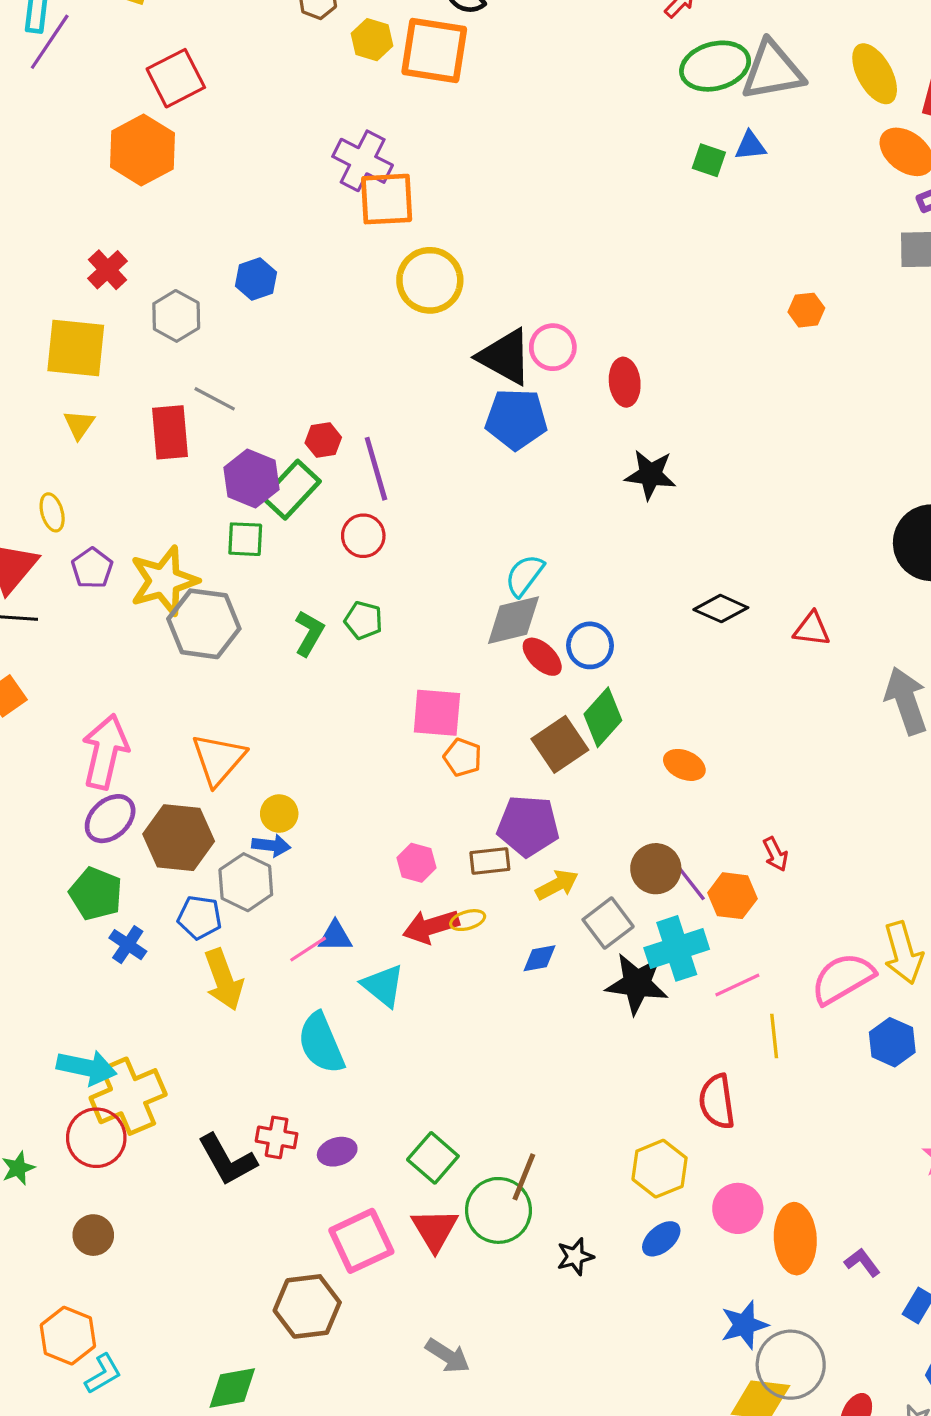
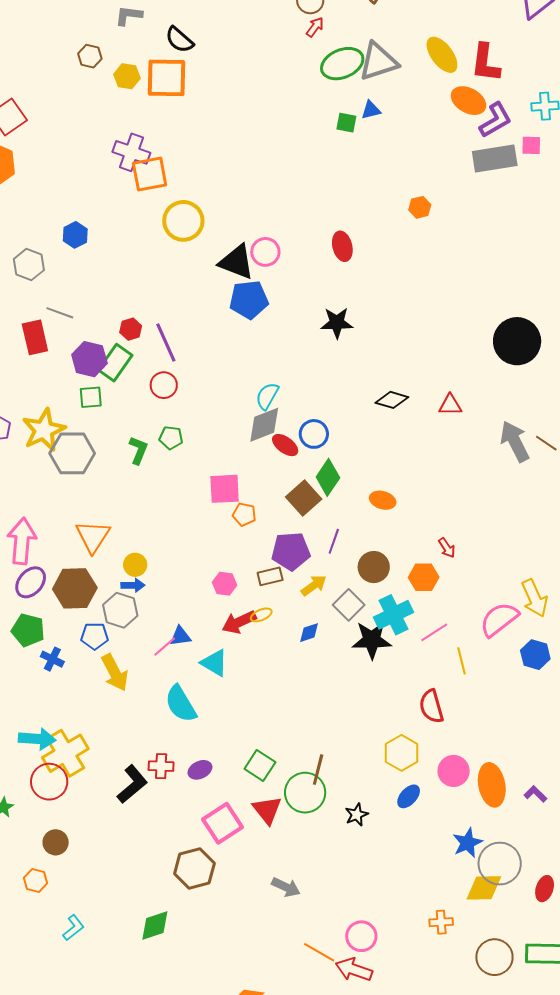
red ellipse: (625, 382) -> (342, 246), moved
purple line: (691, 883) -> (334, 541), moved, turned 65
black L-shape: (227, 1160) -> (132, 784), turned -93
orange hexagon: (68, 1336) -> (36, 880), moved, size x0.7

